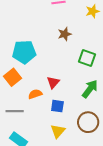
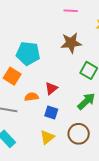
brown star: (65, 34) -> (71, 43), size x1.5
orange square: (12, 77) -> (12, 76), turned -30

